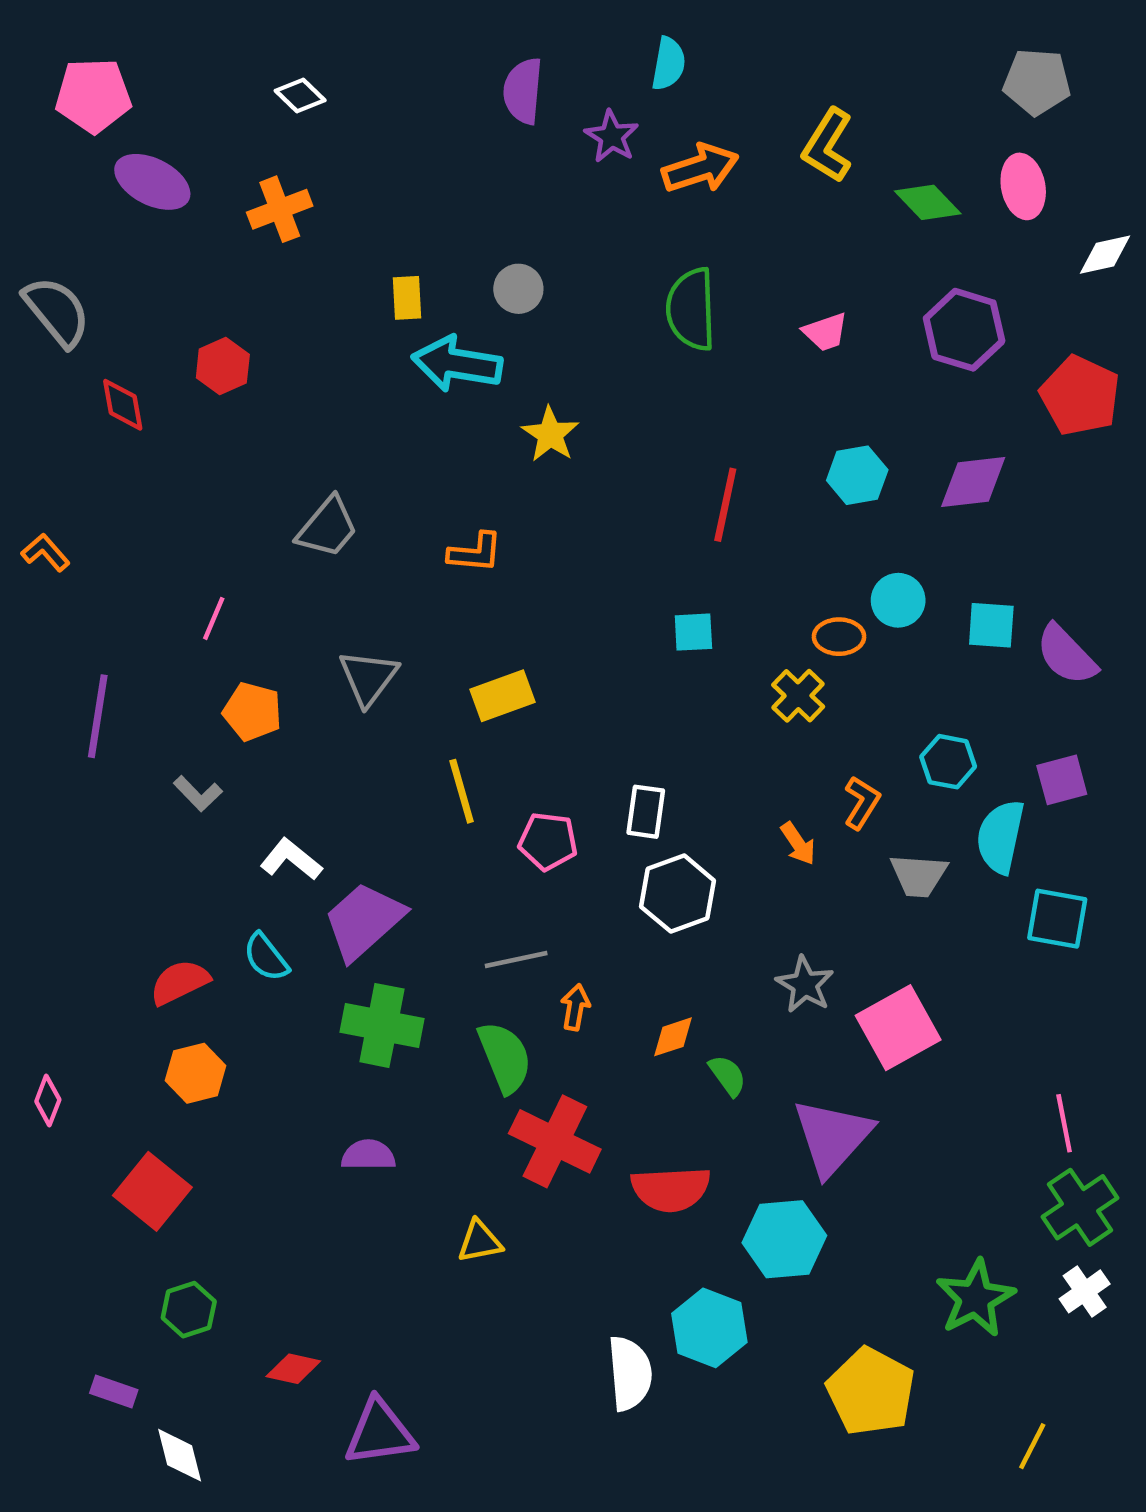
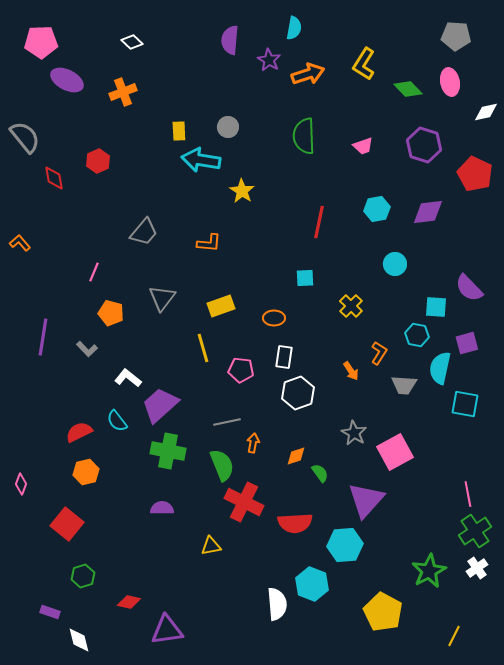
cyan square: (991, 625) -> (436, 307), moved
orange ellipse: (839, 637) -> (274, 318), moved
purple line: (98, 716) -> (43, 337), moved

